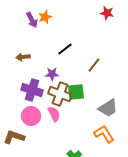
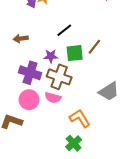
green square: (76, 92) -> (75, 53), moved
pink semicircle: (54, 114) -> (53, 98), turned 133
orange L-shape: (104, 134) -> (80, 118), moved

